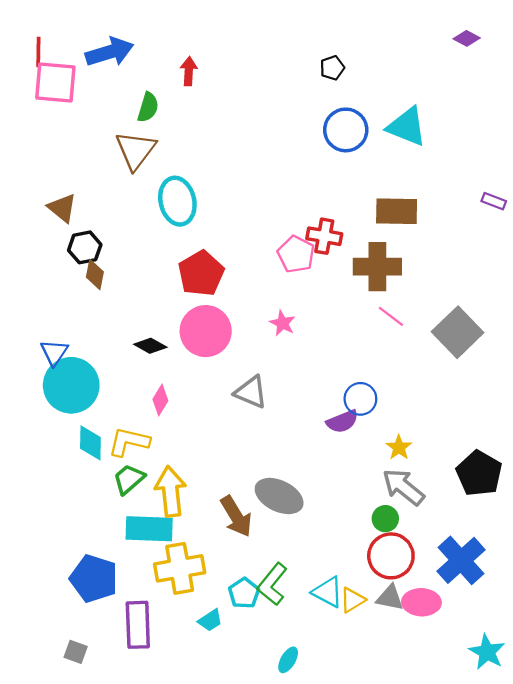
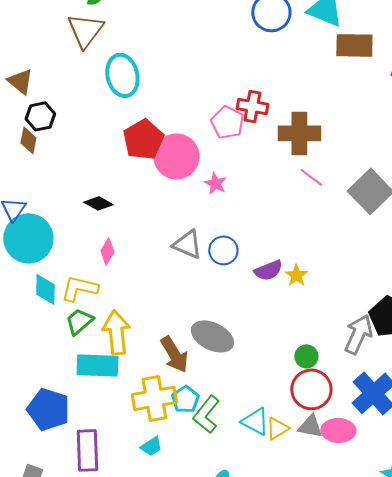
brown rectangle: (397, 211) -> (354, 45), moved
brown diamond: (95, 275) -> (28, 140), moved
pink circle: (206, 331) -> (176, 156), moved
blue circle: (360, 399) -> (223, 250), moved
yellow star: (399, 447) -> (296, 275), moved
gray arrow: (403, 487) -> (358, 334), moved, turned 75
yellow cross: (180, 568) -> (154, 398), moved
cyan pentagon: (244, 593) -> (185, 399), moved

